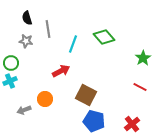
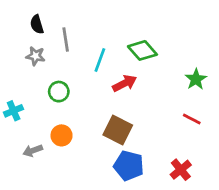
green circle: (11, 63) -> (59, 92), moved
red arrow: (61, 71) -> (125, 83), moved

